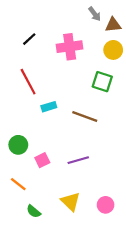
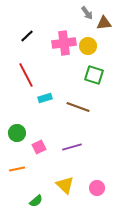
yellow circle: (113, 50) -> (88, 46), moved
orange line: (18, 184) -> (17, 169), turned -49
green semicircle: (34, 211) -> (36, 201), moved, turned -80

